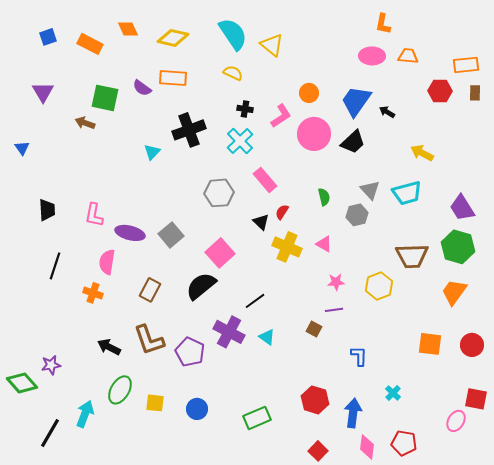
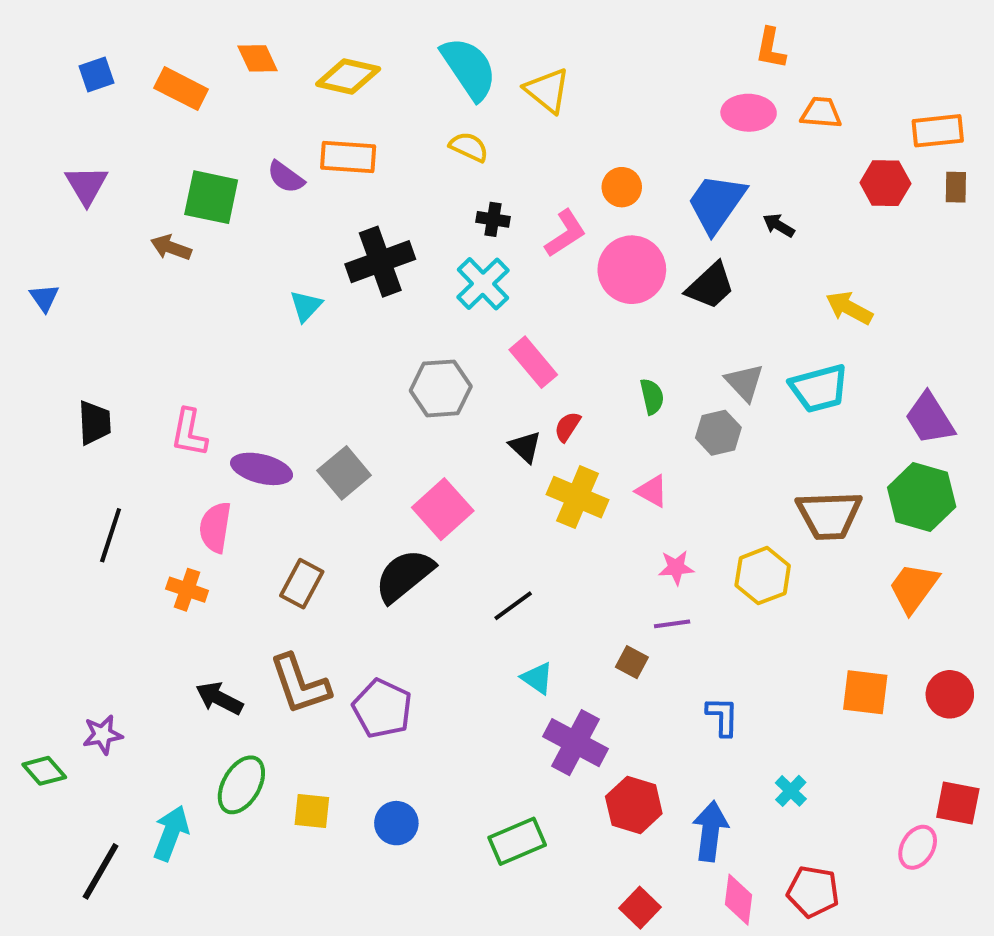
purple cross: (229, 332) -> (575, 743), moved
green diamond: (22, 383) -> (44, 771), size x0.7

